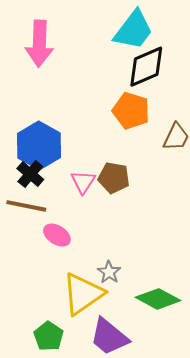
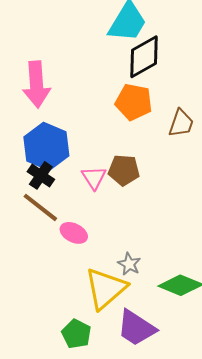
pink arrow: (39, 44) -> (36, 85), moved
brown line: (26, 206) -> (40, 207), turned 33

